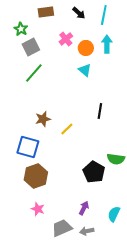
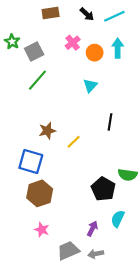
cyan line: (104, 15) -> (114, 16), turned 54
green star: (21, 29) -> (12, 42), moved
cyan triangle: (85, 70) -> (90, 86), moved, turned 32
cyan semicircle: (114, 214) -> (118, 219), moved

